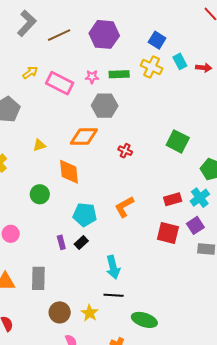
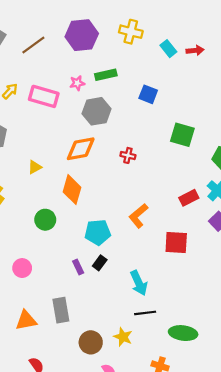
blue square: (157, 40) -> (148, 94), moved
yellow cross: (152, 67) -> (131, 32), moved
orange diamond: (69, 172) -> (72, 190), turned 32
red square: (168, 233) -> (176, 243), moved

